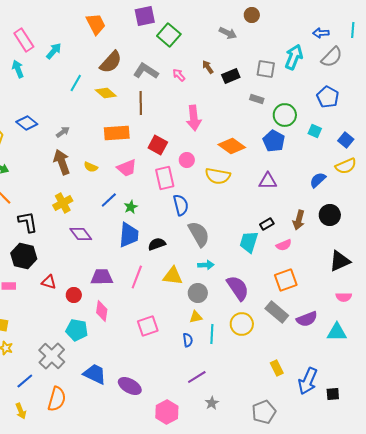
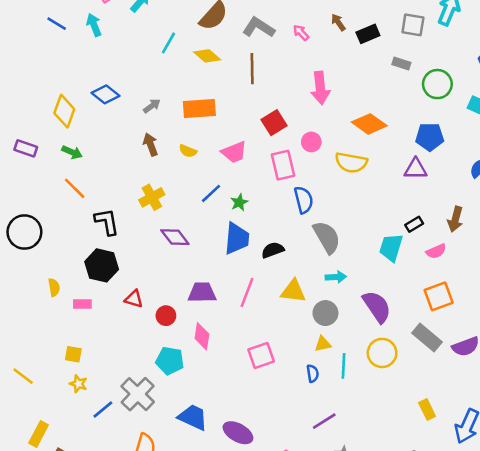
orange rectangle: (117, 133) -> (199, 109), moved
blue pentagon: (274, 141) -> (430, 137), moved, turned -30
red square: (158, 145) -> (274, 123), turned 30
brown arrow: (62, 162) -> (151, 145), size x0.7
blue line: (25, 381) -> (103, 410), moved

